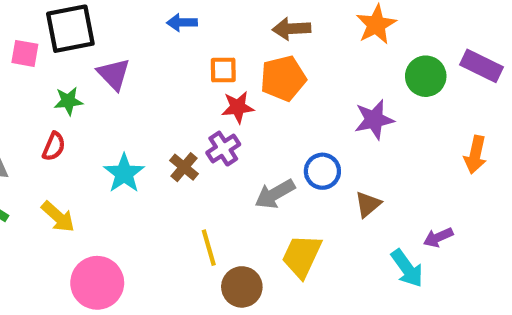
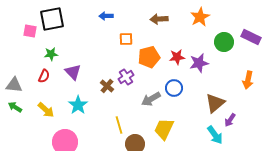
purple triangle: (114, 74) -> (73, 72), moved
orange pentagon: (283, 78) -> (149, 57), moved
red star: (238, 107) -> (177, 57), moved
cyan star: (124, 173) -> (78, 105), moved
brown triangle: (368, 204) -> (215, 103), moved, size x1.5
purple arrow: (438, 237) -> (230, 120), turned -32

